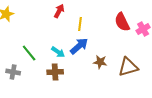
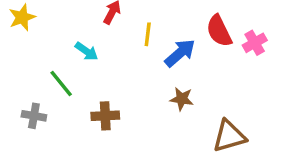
blue arrow: (79, 46) -> (180, 53), moved
cyan arrow: (58, 52) -> (87, 51), moved
brown triangle: (128, 67) -> (229, 136), moved

